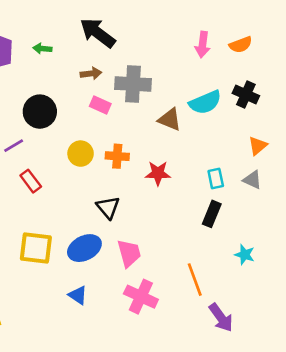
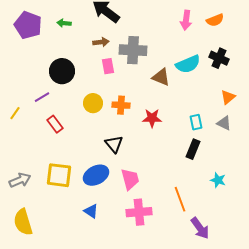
pink rectangle: (100, 105) -> (108, 66), turned 56
pink cross: (141, 297) -> (139, 212), turned -30

